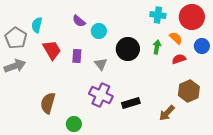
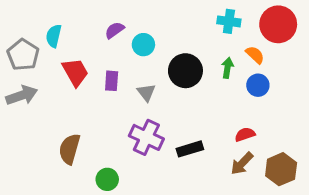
purple semicircle: (79, 21) -> (114, 30), turned 104
blue circle: (202, 46) -> (258, 85), moved
red semicircle: (179, 59) -> (245, 134), moved
brown hexagon: (189, 91) -> (281, 169), moved

